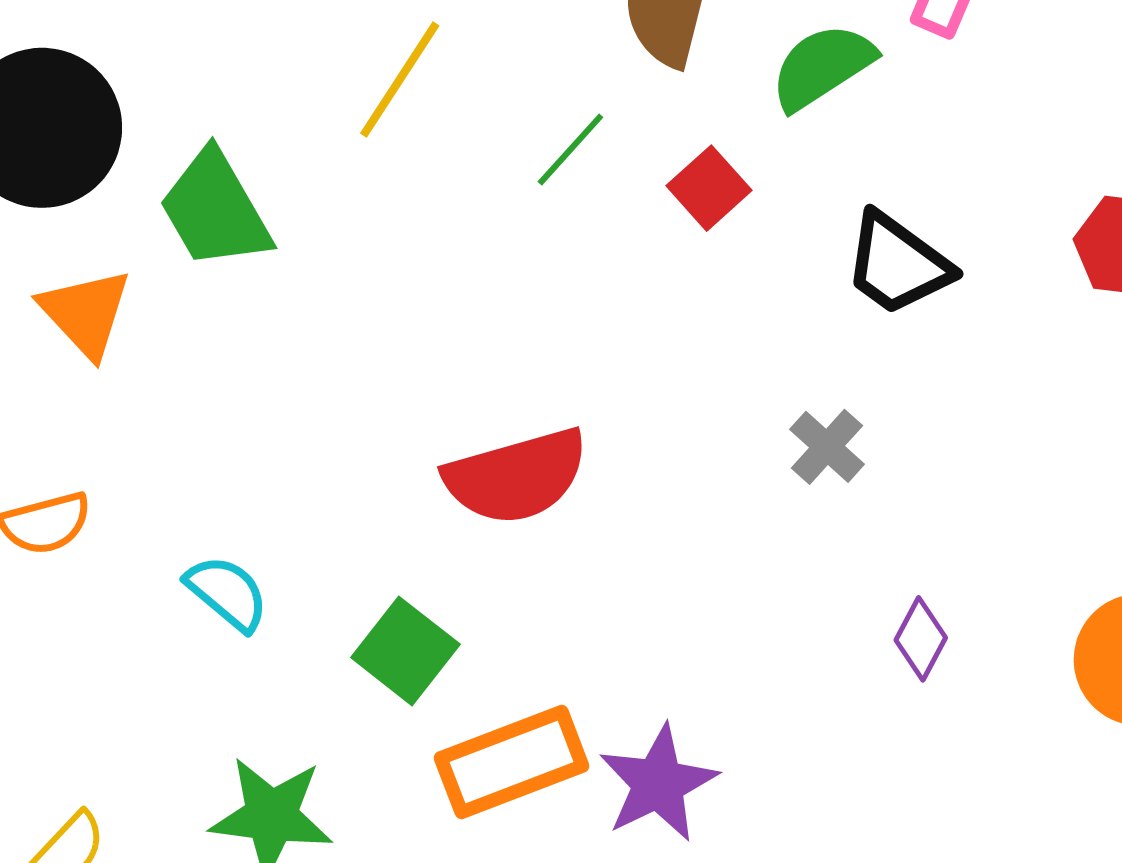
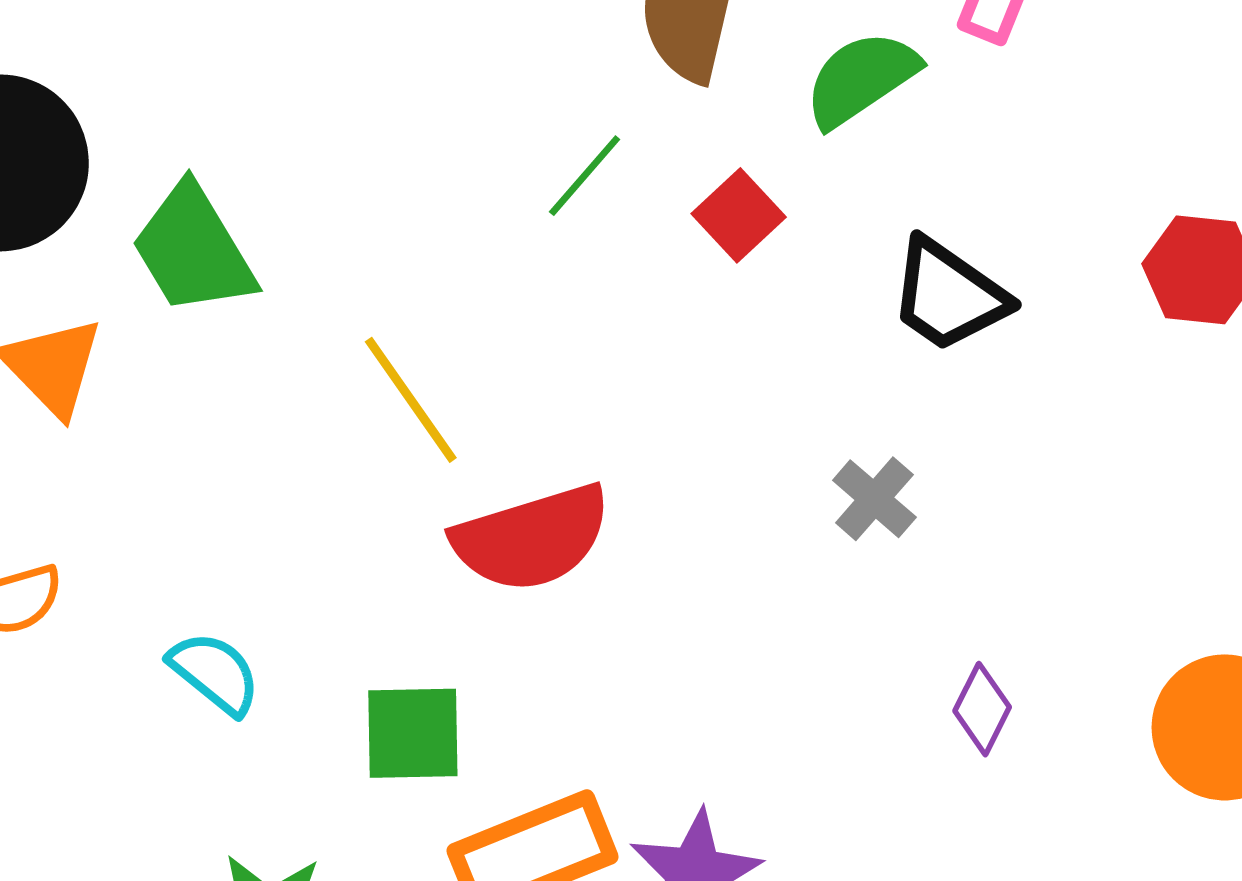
yellow line: (400, 79) -> (411, 400), moved, turned -67
green square: (405, 651) -> (413, 733), turned -38

